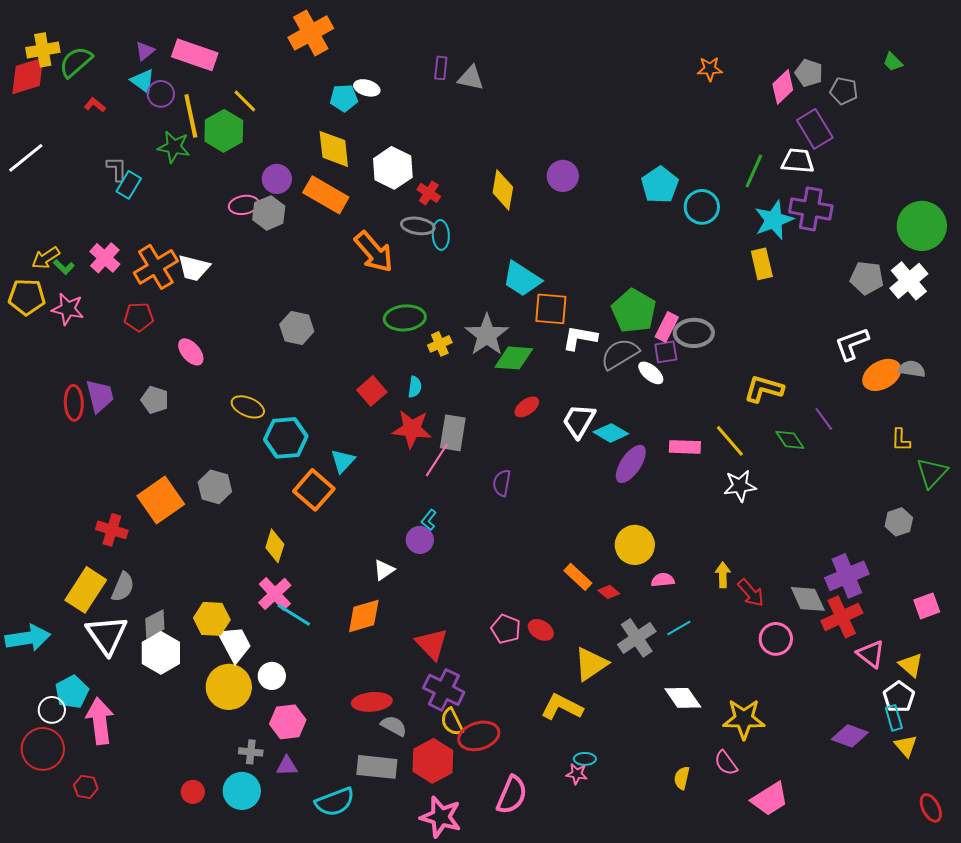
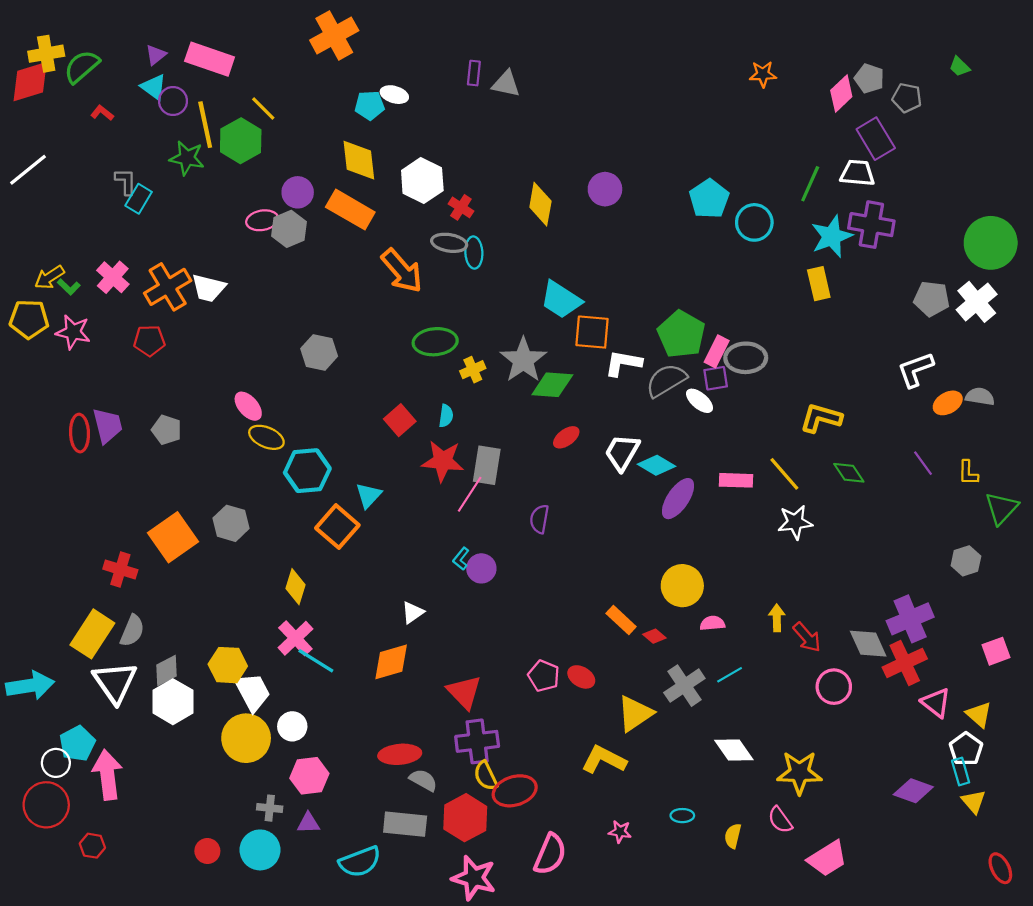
pink ellipse: (191, 352) -> (248, 406), moved
orange ellipse: (882, 375) -> (948, 403), size x0.7
purple line: (824, 419) -> (923, 463), moved
purple circle: (420, 540) -> (481, 568), moved
purple cross: (444, 690) -> (477, 741), turned -33
cyan ellipse: (585, 759) -> (682, 816), moved

